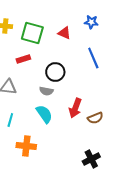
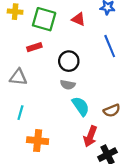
gray semicircle: (46, 91) -> (68, 85), moved
red arrow: (75, 108) -> (90, 136), moved
cyan semicircle: (44, 114) -> (81, 106), moved

